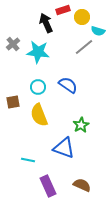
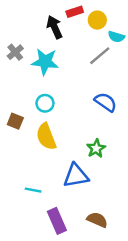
blue semicircle: (68, 85) -> (106, 102), moved
brown square: (13, 102) -> (15, 121), turned 32
blue triangle: (64, 148) -> (76, 176), turned -30

